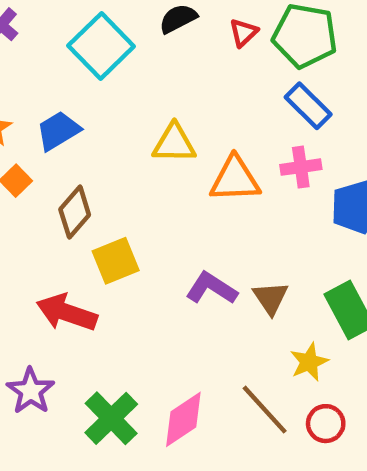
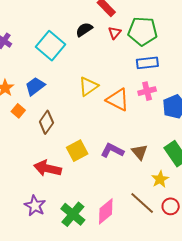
blue rectangle: (308, 106) -> (147, 63), turned -45
yellow triangle: (174, 143) -> (88, 86), turned -30
orange triangle: (235, 179) -> (118, 100), turned 35
yellow square: (116, 261) -> (77, 151), moved

